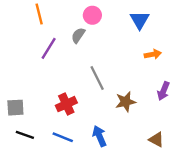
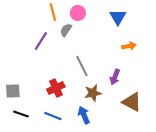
orange line: (39, 14) -> (53, 12), moved
purple arrow: (163, 91) -> (115, 77), moved
brown star: (126, 102) -> (93, 93), moved
brown triangle: (156, 140) -> (132, 102), moved, size x1.5

